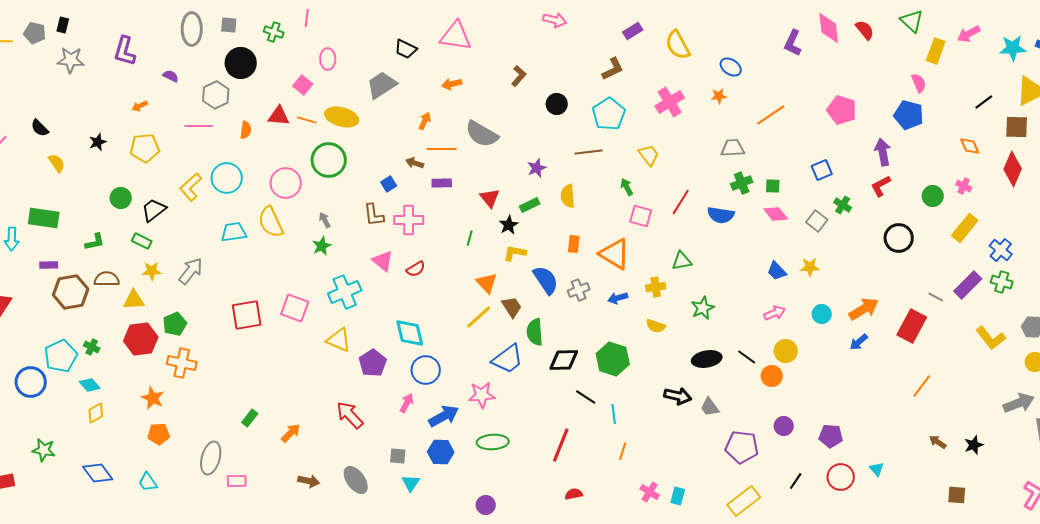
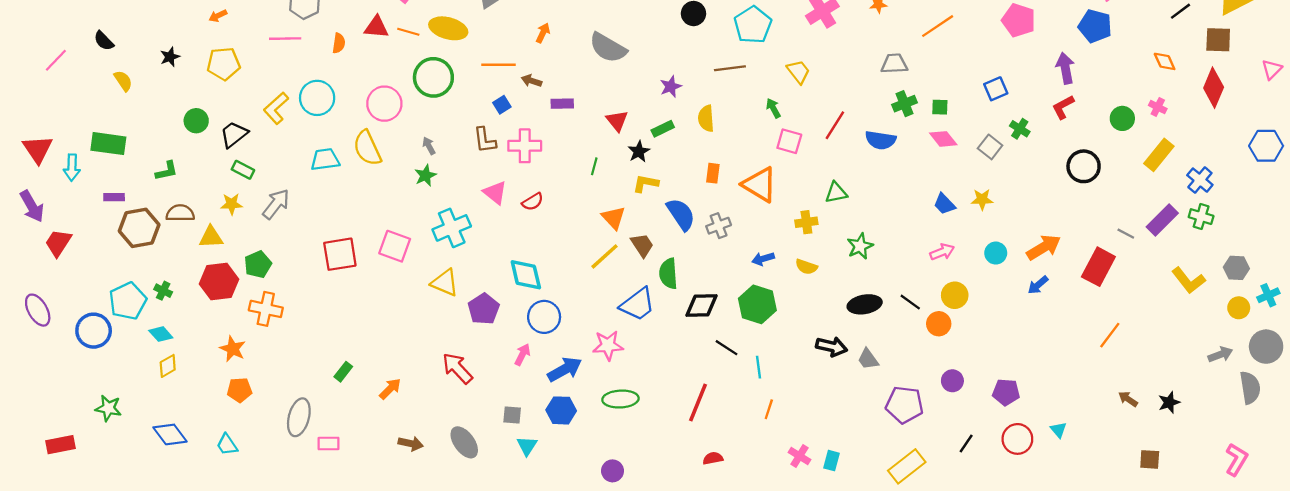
orange line: (442, 149) -> (498, 65), moved
green rectangle: (142, 241) -> (243, 170), moved
blue arrow: (618, 298) -> (763, 259), moved
gray arrow: (1019, 403) -> (1220, 355), size x0.7

